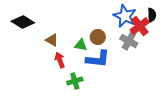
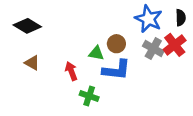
red cross: (140, 26) -> (175, 45), moved
brown triangle: (52, 40) -> (32, 63), moved
green cross: (75, 81) -> (89, 96), turned 35

